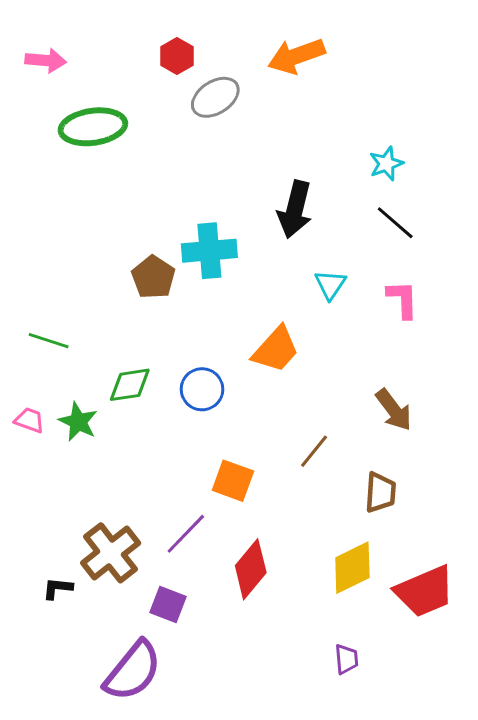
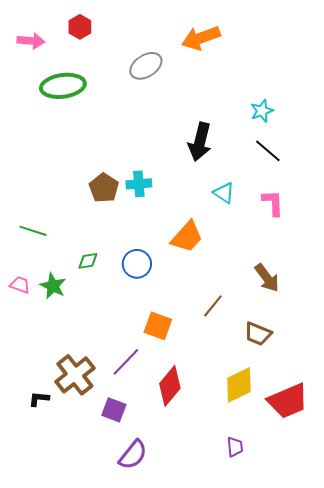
red hexagon: (177, 56) -> (80, 27), moved
cyan cross: (209, 251) -> (139, 184), moved, size x0.7
cyan triangle: (330, 285) -> (224, 193), turned -30
green diamond: (130, 385) -> (88, 261), size x0.7
brown trapezoid: (380, 492) -> (258, 334), turned 108
purple semicircle: (133, 671) -> (133, 455), moved, size x0.7

